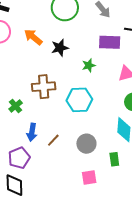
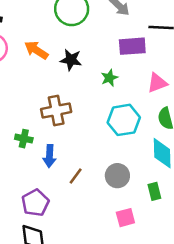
black star: (60, 48) -> (71, 60), turned 30
cyan hexagon: (79, 100) -> (124, 120), moved
green cross: (16, 106) -> (24, 139), turned -32
blue arrow: (32, 132) -> (49, 156), moved

